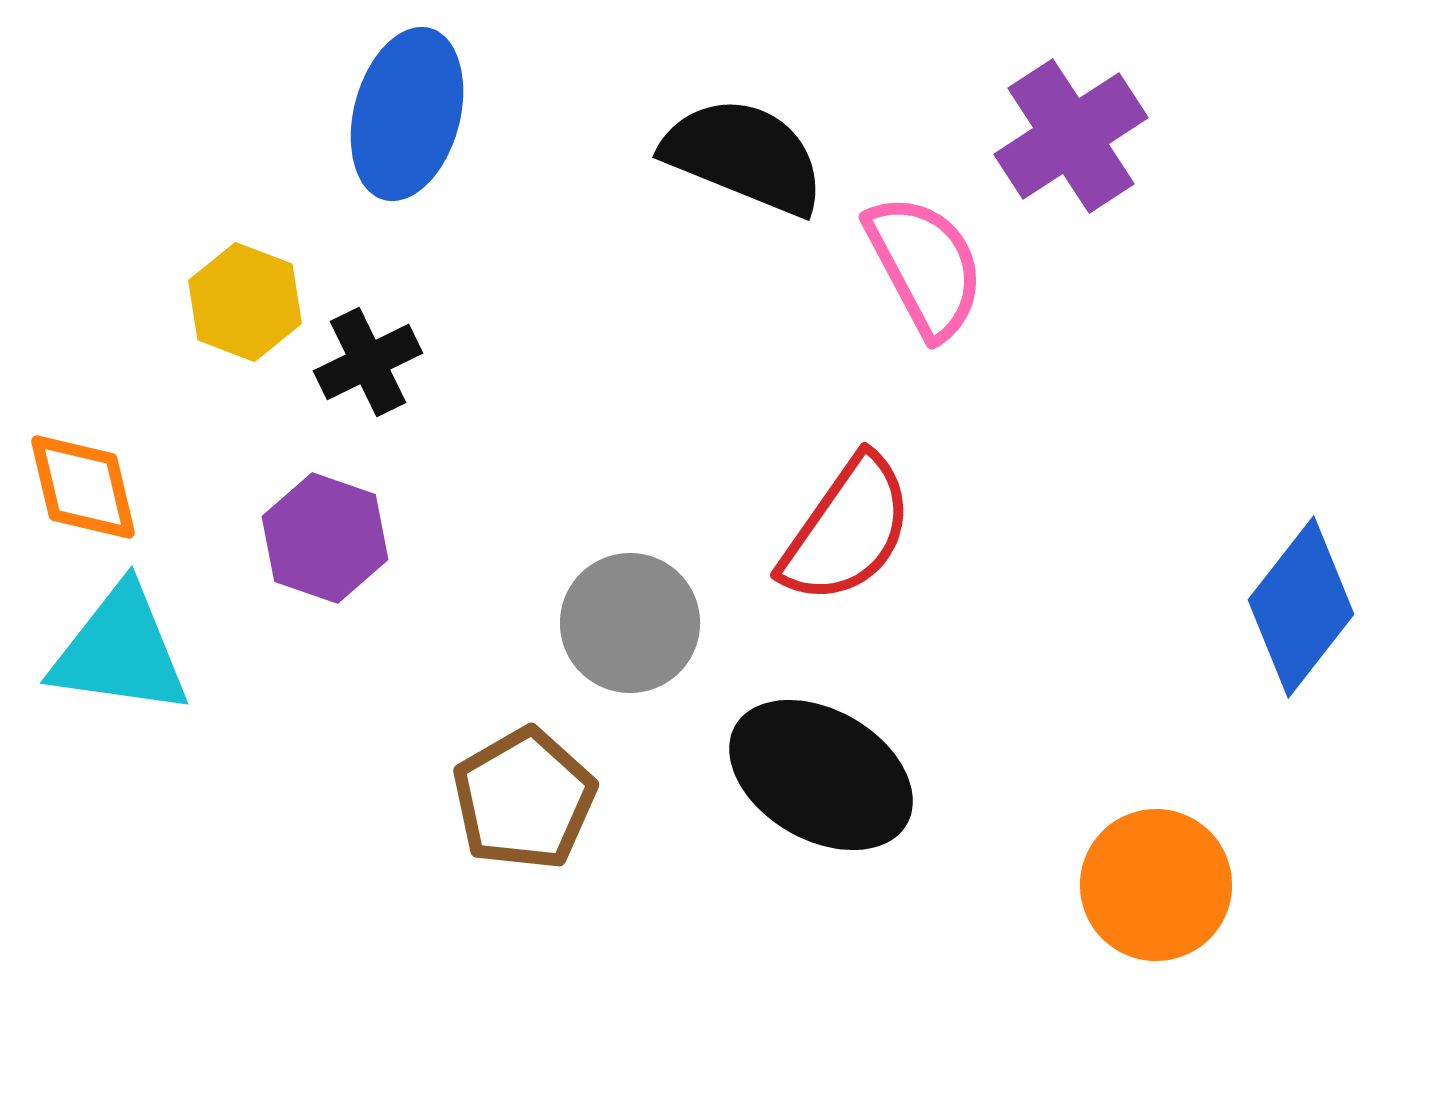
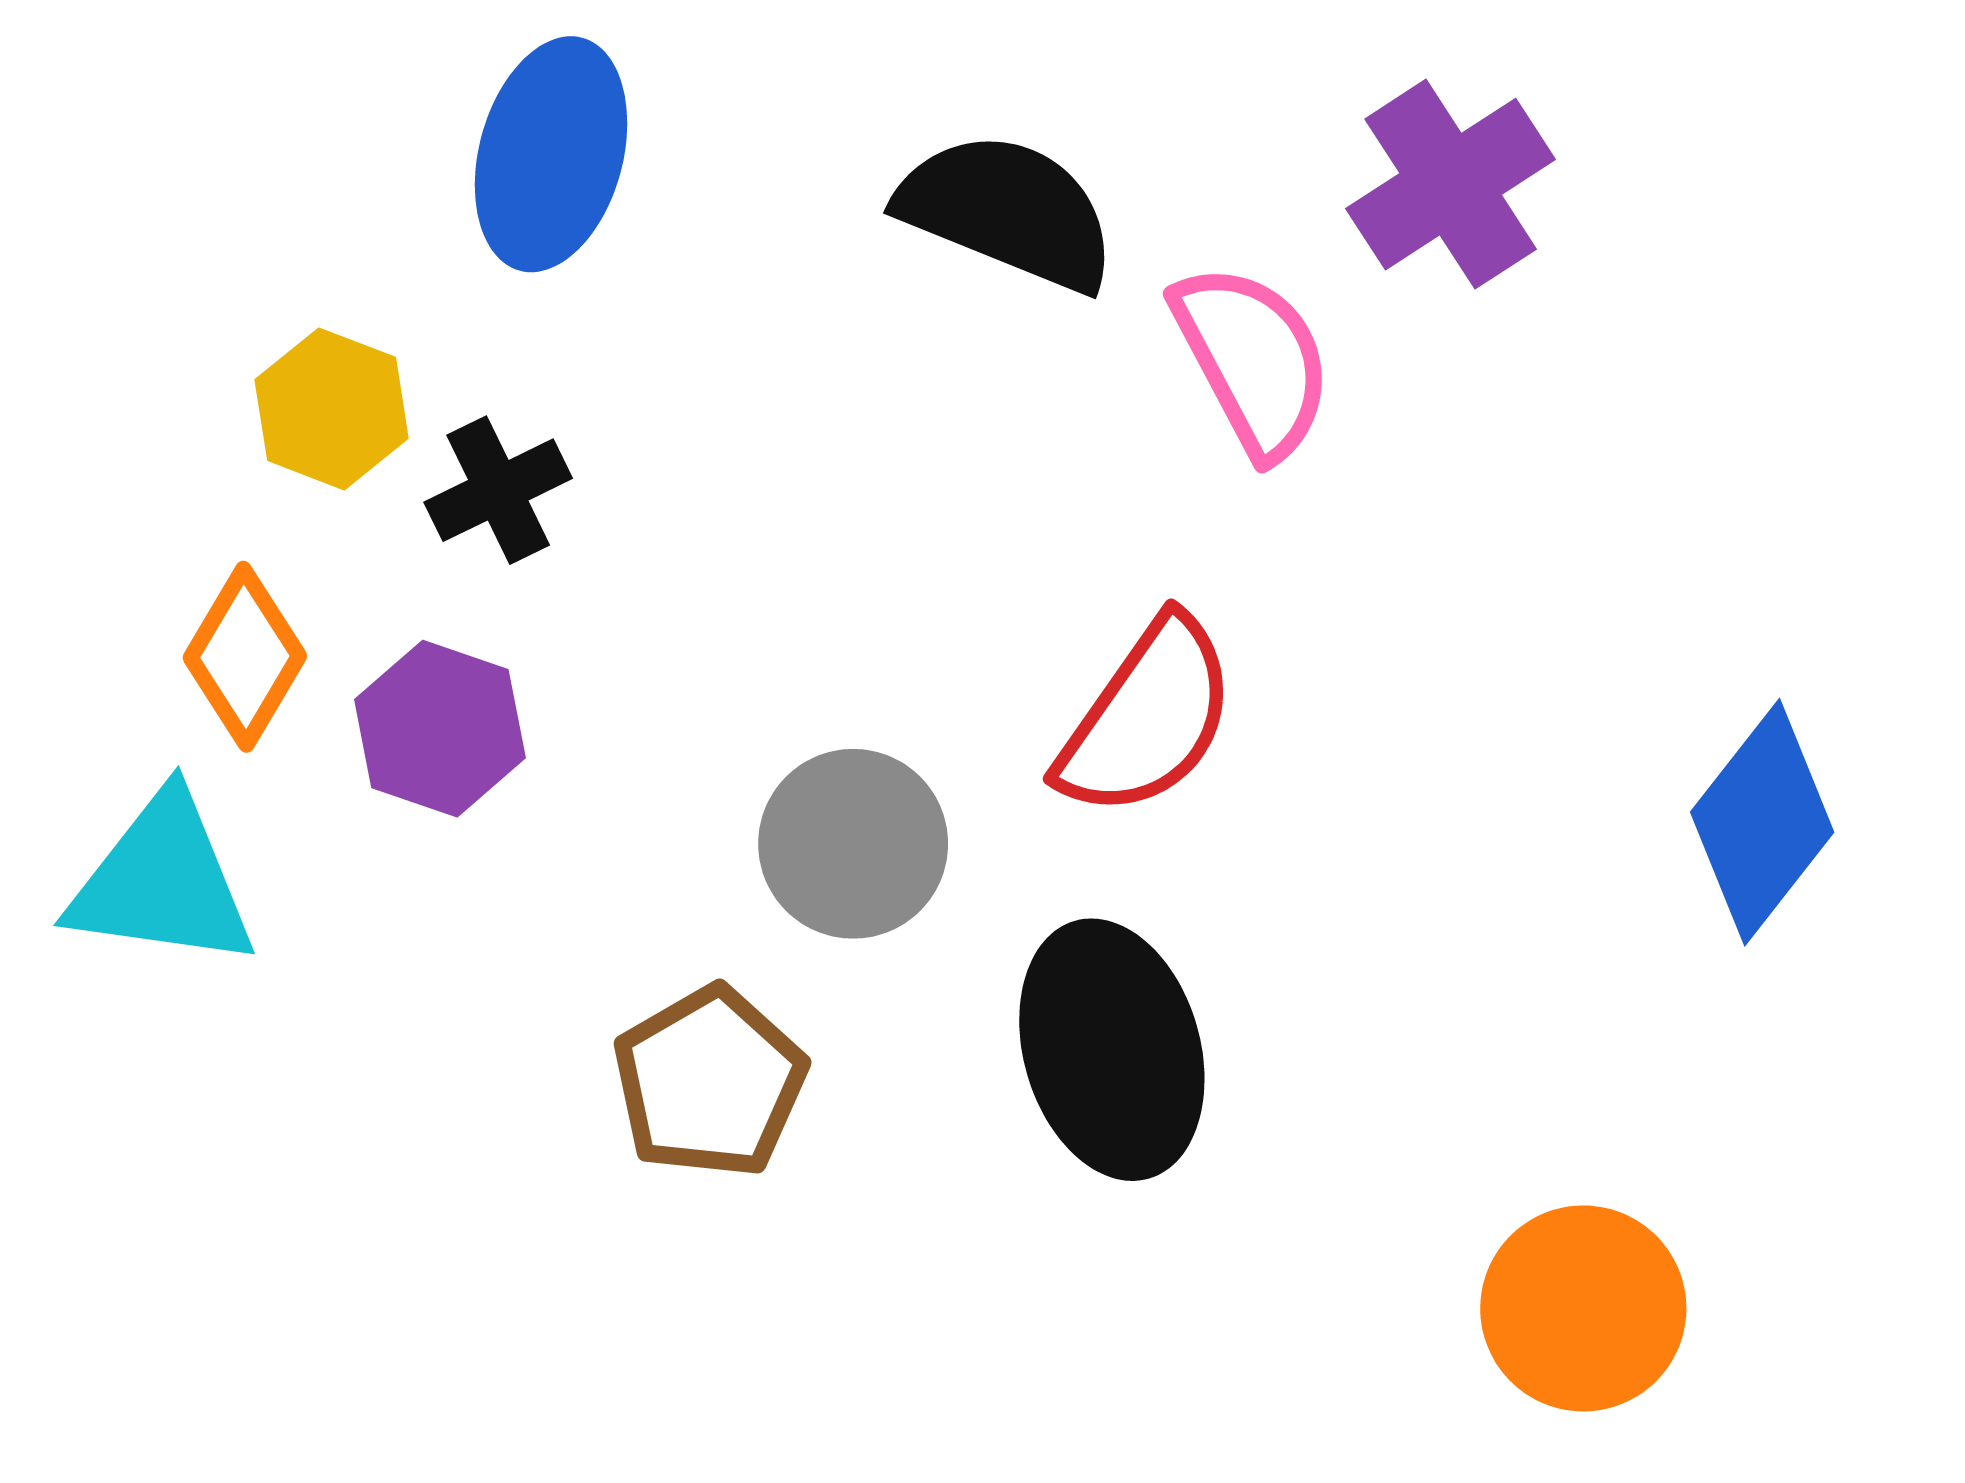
orange diamond: (83, 487) -> (245, 657), moved, turned 44
black ellipse: (821, 775) -> (1112, 1050), turned 44
orange circle: (1156, 885) -> (1583, 1308), moved

